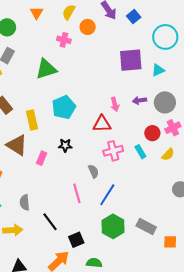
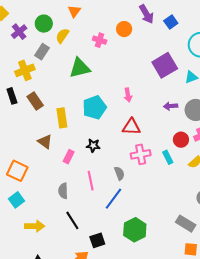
yellow semicircle: (69, 12) -> (62, 36), moved
purple square: (131, 60) -> (165, 65), turned -30
pink arrow: (115, 104) -> (128, 95), moved
brown triangle: (17, 145) -> (45, 142), size x0.7
pink line: (77, 193) -> (91, 181), moved
blue line: (107, 195) -> (113, 199), moved
gray semicircle: (25, 203) -> (63, 191), moved
gray rectangle: (146, 226) -> (186, 224), moved

